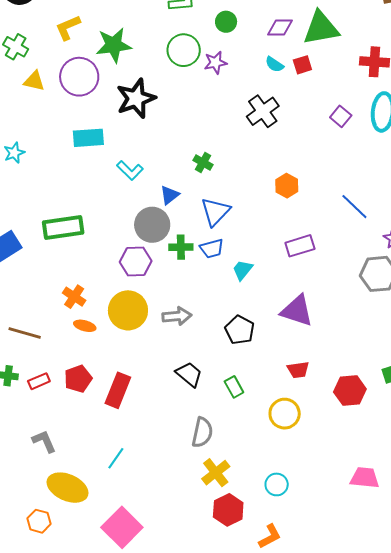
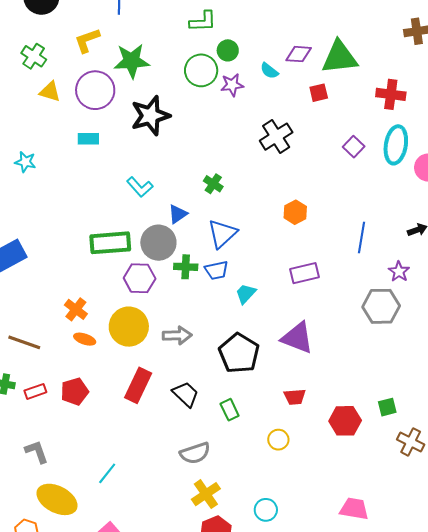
green circle: (226, 22) -> (228, 50), moved
cyan semicircle: (274, 64) -> (269, 71), moved
cyan rectangle: (88, 138) -> (88, 139), moved, size x0.7
cyan star: (14, 153) -> (25, 162), turned 30
blue line: (354, 207) -> (361, 238), turned 52
green rectangle: (63, 227) -> (110, 243), moved
black pentagon: (240, 330) -> (239, 353), size x1.4
red rectangle: (118, 390) -> (138, 385), moved
yellow circle: (285, 414) -> (278, 440), size x0.7
gray semicircle: (202, 432) -> (195, 453), turned 56

